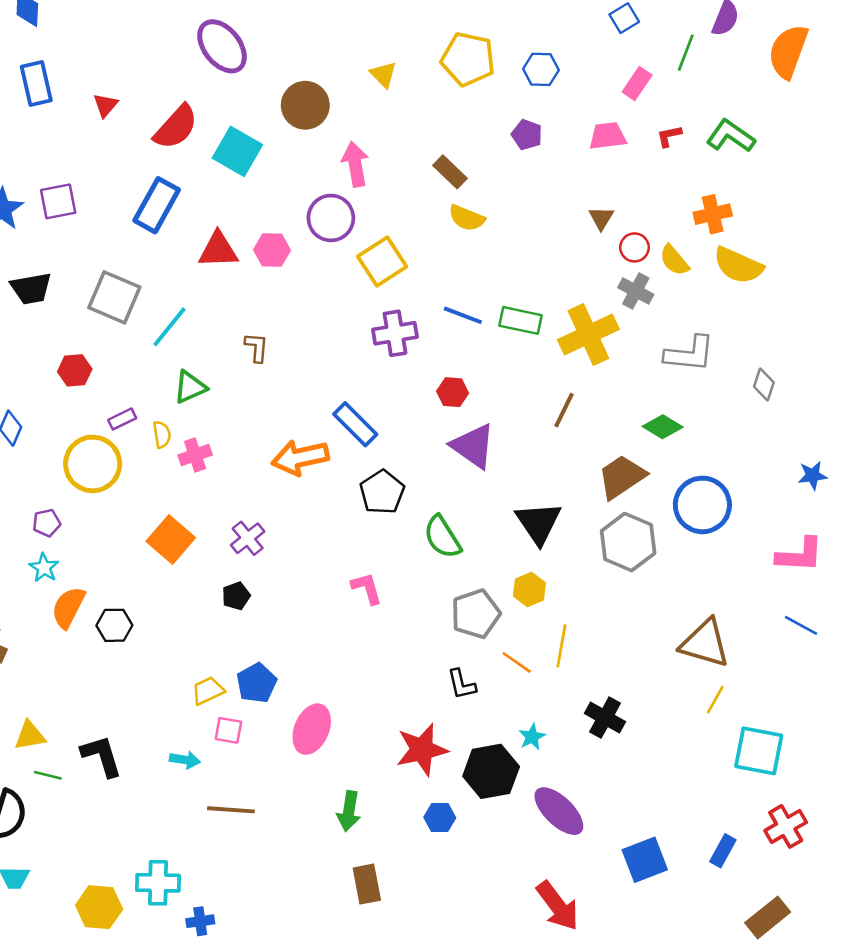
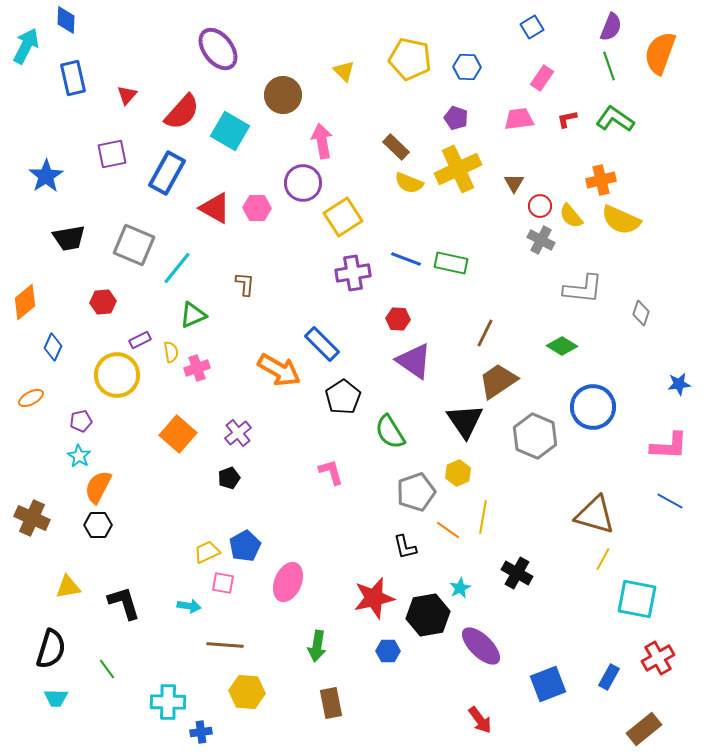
green line: (686, 53) -> (609, 66), moved, turned -40
purple square: (58, 201) -> (112, 154), moved
red triangle: (218, 250) -> (215, 208), turned 32
yellow cross: (588, 335) -> (458, 169), moved
orange arrow: (300, 458) -> (279, 370), turned -138
brown trapezoid: (622, 477) -> (498, 381), moved
black hexagon: (114, 625) -> (98, 525), moved
green line: (48, 775) -> (107, 669), moved, turned 40
red arrow: (558, 906) -> (480, 720), size x0.7
yellow hexagon: (99, 907) -> (247, 692), moved

